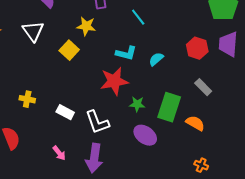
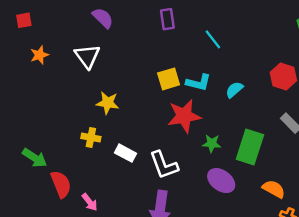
yellow star: (86, 26) -> (108, 103), moved
yellow square: (69, 50) -> (169, 79), moved, turned 30
yellow cross: (27, 99) -> (91, 137), moved
orange semicircle: (195, 123) -> (274, 189), moved
pink arrow: (59, 153) -> (90, 202), moved

